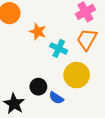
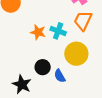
orange star: (38, 32) -> (38, 32), moved
blue semicircle: (56, 98) -> (60, 76), turned 32

